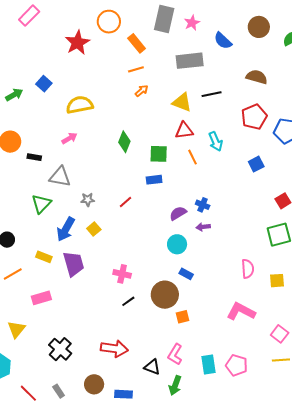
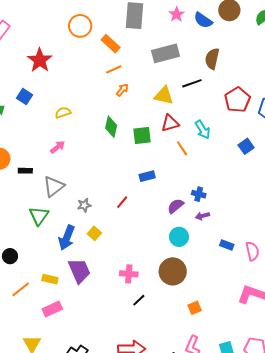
pink star: (192, 23) -> (177, 14), moved
blue semicircle: (223, 41) -> (203, 20), moved
red star: (77, 43) -> (40, 60), moved
brown semicircle: (257, 77) -> (212, 59), moved, turned -85
yellow semicircle: (80, 105) -> (63, 113), size x0.6
green diamond: (124, 142) -> (111, 127), moved
green square: (159, 154) -> (142, 135), moved
gray triangle: (60, 177) -> (54, 187), turned -40
yellow rectangle: (44, 257) -> (50, 279), moved
blue rectangle: (186, 274) -> (227, 245), moved
brown circle: (165, 295) -> (173, 271), moved

